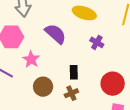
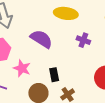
black rectangle: (74, 72) -> (54, 75), moved

